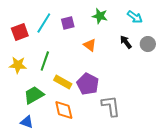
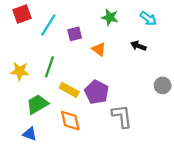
purple square: (68, 23) -> (75, 34), moved
red square: (20, 32) -> (22, 14), moved
black arrow: (126, 42) -> (138, 46), turned -32
gray circle: (148, 44) -> (163, 85), moved

